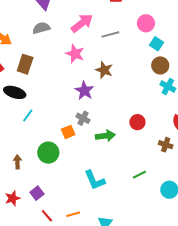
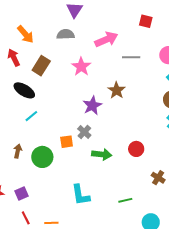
pink star: (75, 54) -> (81, 67), moved
brown arrow: (17, 162) -> (18, 151), moved

